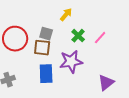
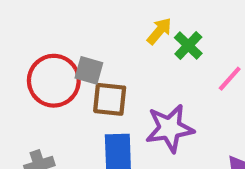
gray square: (46, 34) -> (89, 70), moved
green cross: (78, 36) -> (188, 46), moved

